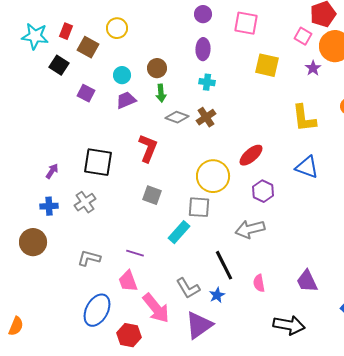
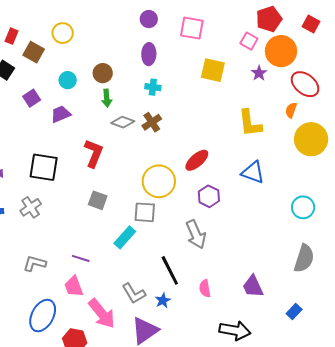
purple square: (86, 93) -> (32, 98), turned 30
purple trapezoid: (126, 100) -> (61, 114), moved
gray arrow: (250, 229) -> (196, 234), turned -100

